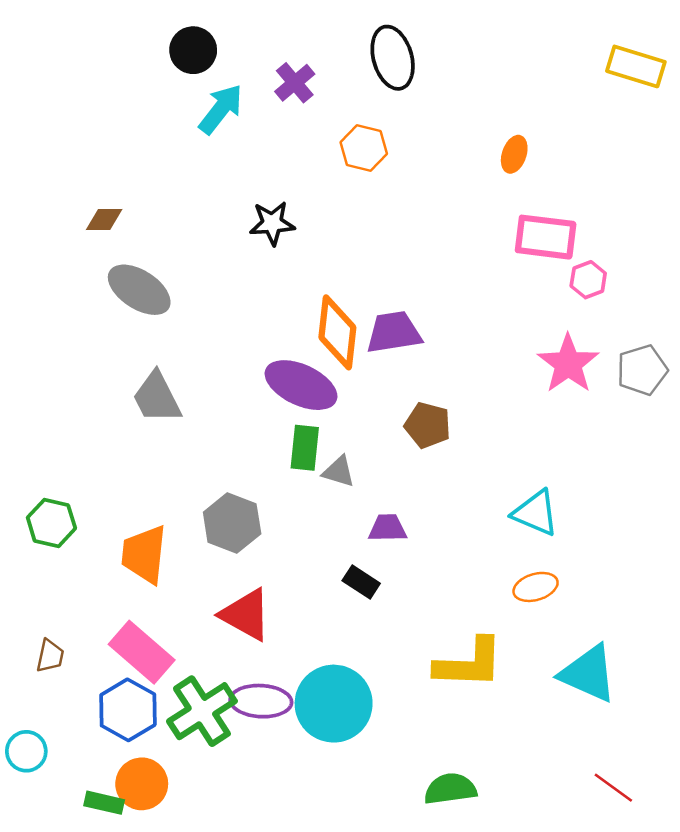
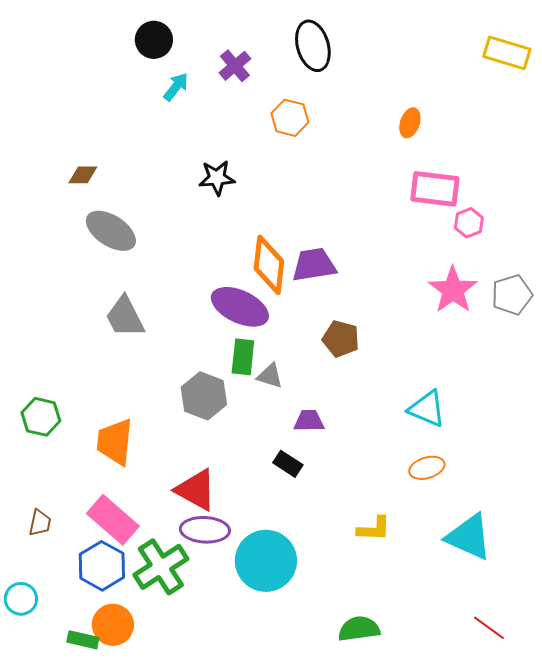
cyan arrow: (221, 109) -> (176, 87), size x0.7
gray hexagon: (232, 523) -> (204, 396), moved
yellow L-shape: (469, 663) -> (374, 529), size x0.6
purple ellipse: (261, 701) -> (205, 530), moved

